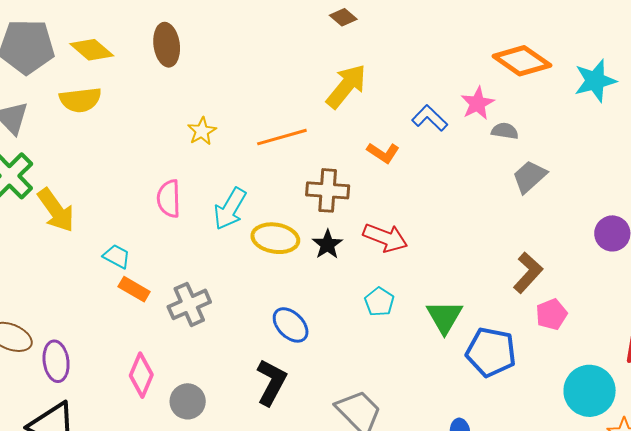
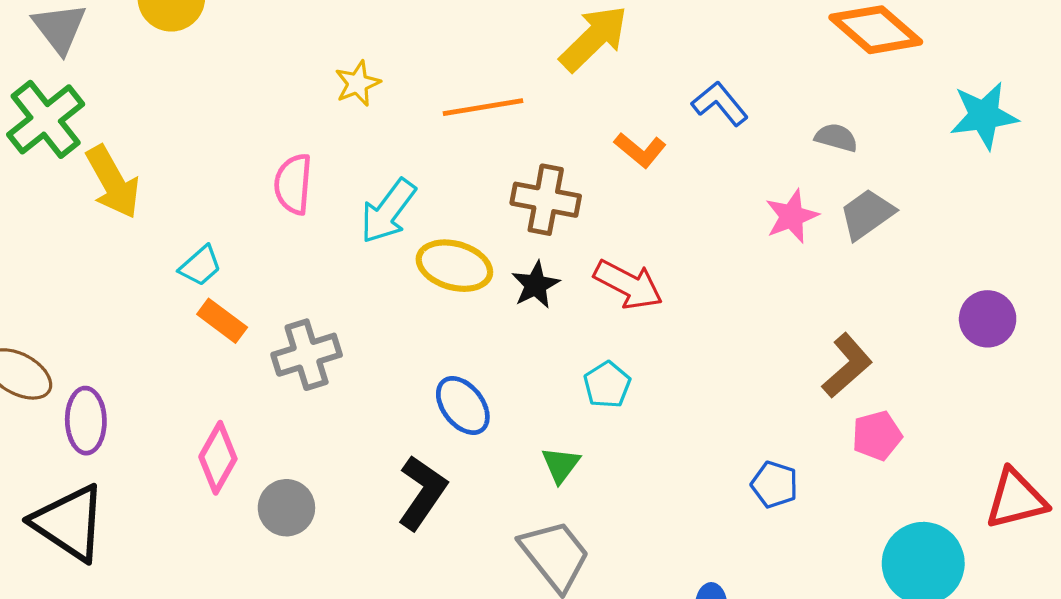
cyan star: (595, 81) -> (984, 116), moved
pink star: (477, 103) -> (792, 216), moved
cyan trapezoid: (117, 256) -> (200, 266), turned 104
green triangle: (444, 317) -> (561, 465), moved, size x0.7
blue pentagon: (491, 352) -> (775, 485), size x0.6

